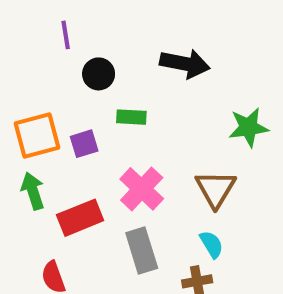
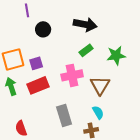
green rectangle: (131, 117) -> (86, 50), moved, turned -40
pink cross: (142, 189) -> (72, 75), moved, turned 35
red rectangle: (80, 218) -> (38, 85), moved

